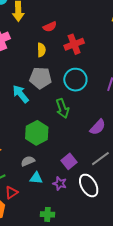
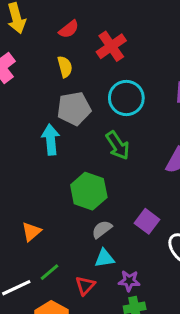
cyan arrow: (21, 94) -> (51, 140), turned 48
gray semicircle: (28, 161) -> (102, 229), moved
purple star: (60, 183) -> (129, 281), moved
red triangle: (12, 193) -> (85, 286), moved

